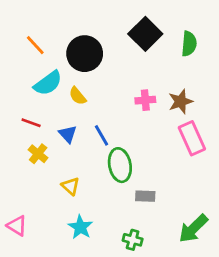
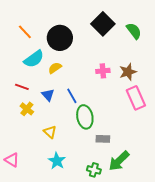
green semicircle: (189, 44) -> (134, 31), turned -42
yellow semicircle: (78, 96) -> (55, 68), turned 96
green arrow: (193, 229) -> (119, 161), moved

